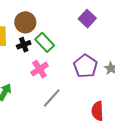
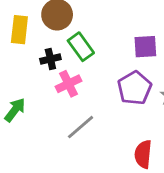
purple square: (87, 19) -> (145, 47), moved, turned 36
black cross: (24, 45) -> (50, 59), moved

